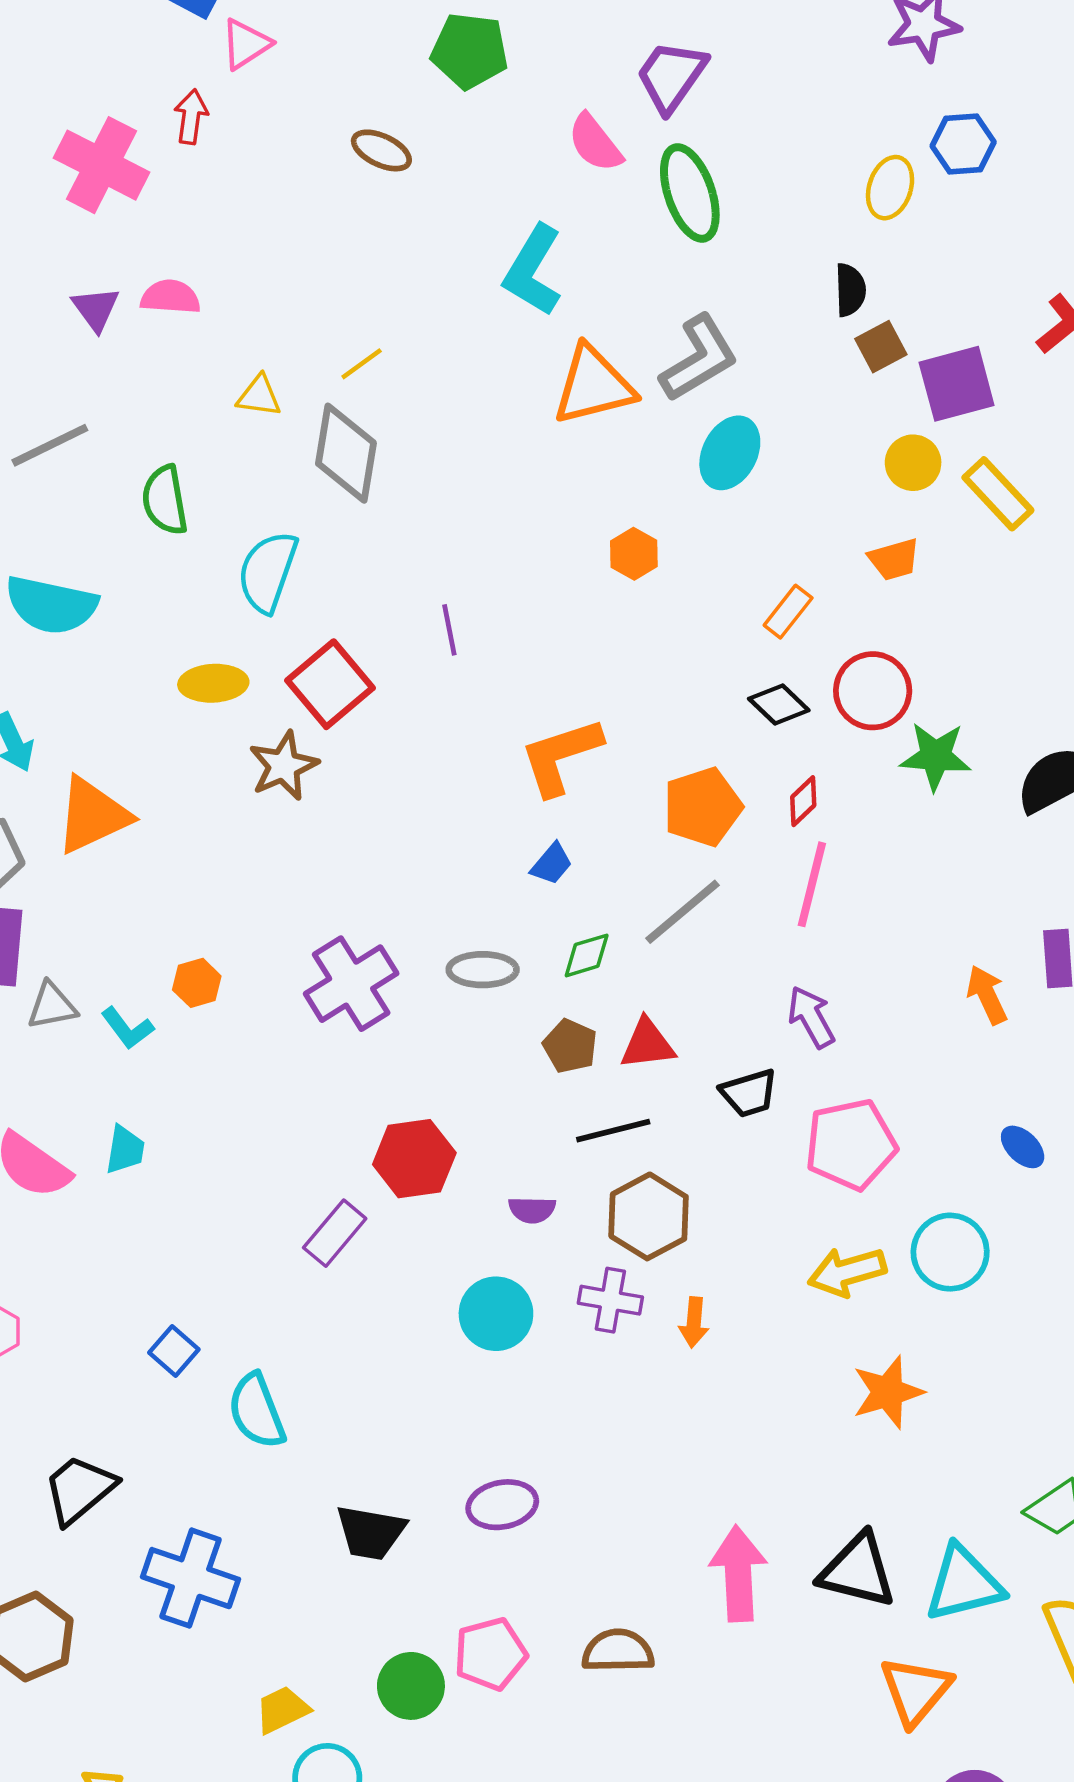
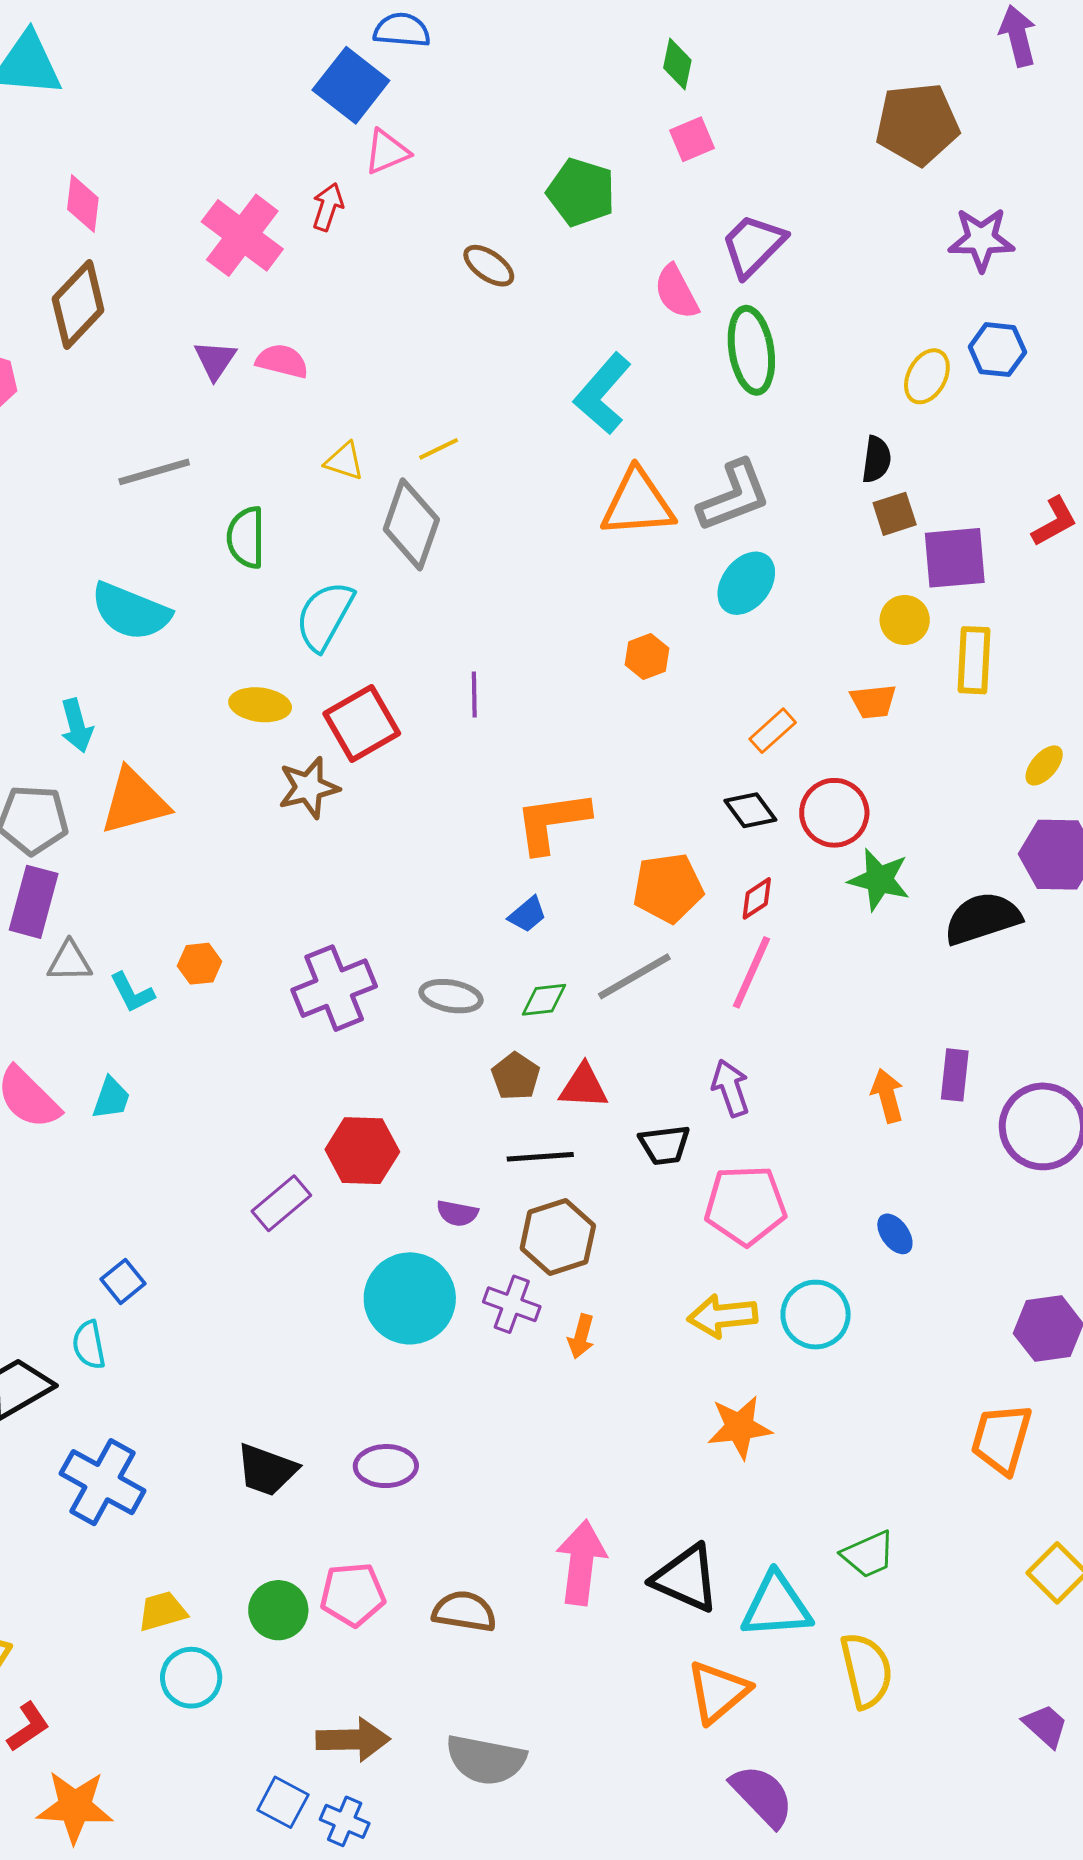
yellow rectangle: (998, 494) -> (974, 660), turned 36
cyan circle: (496, 1314) -> (410, 1298), size x1.4
cyan semicircle: (257, 1411) -> (89, 1345), moved, size x0.7

